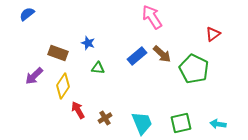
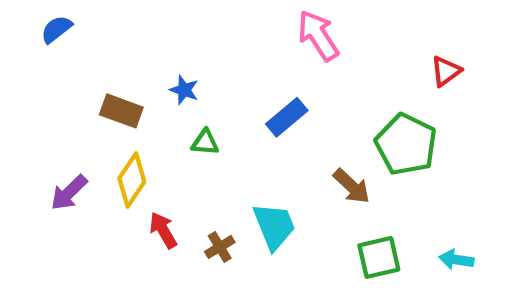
brown arrow: (162, 54) -> (352, 186), moved
purple arrow: (34, 76) -> (69, 193), moved
cyan trapezoid: (142, 123) -> (274, 226), moved

